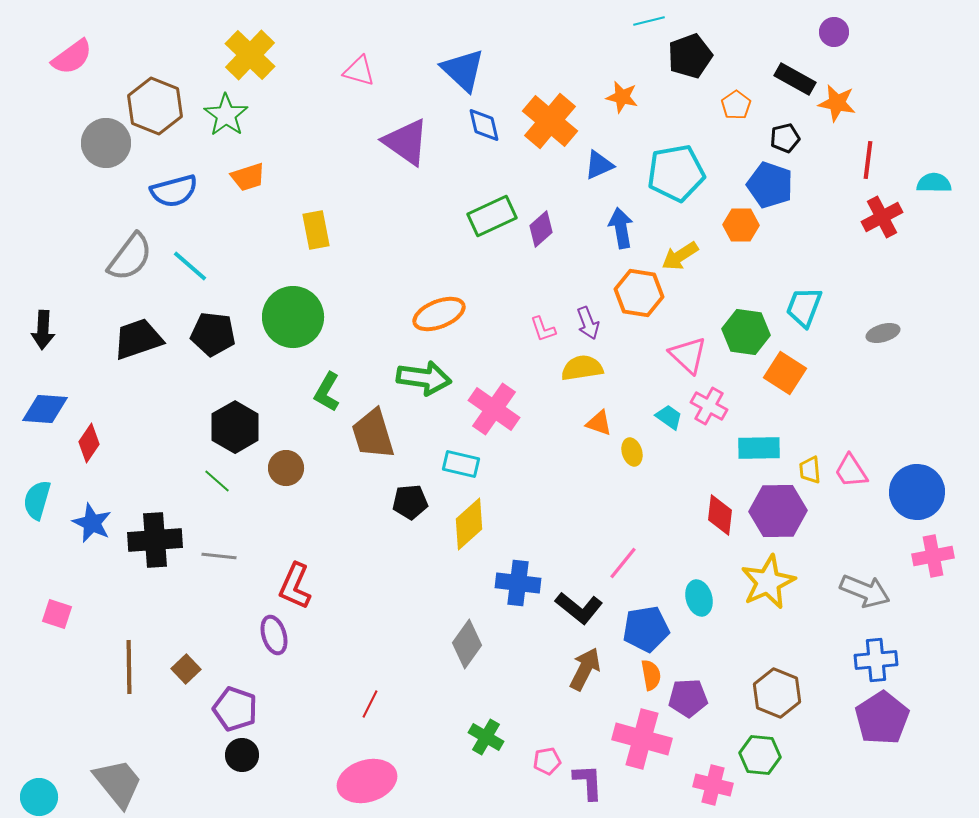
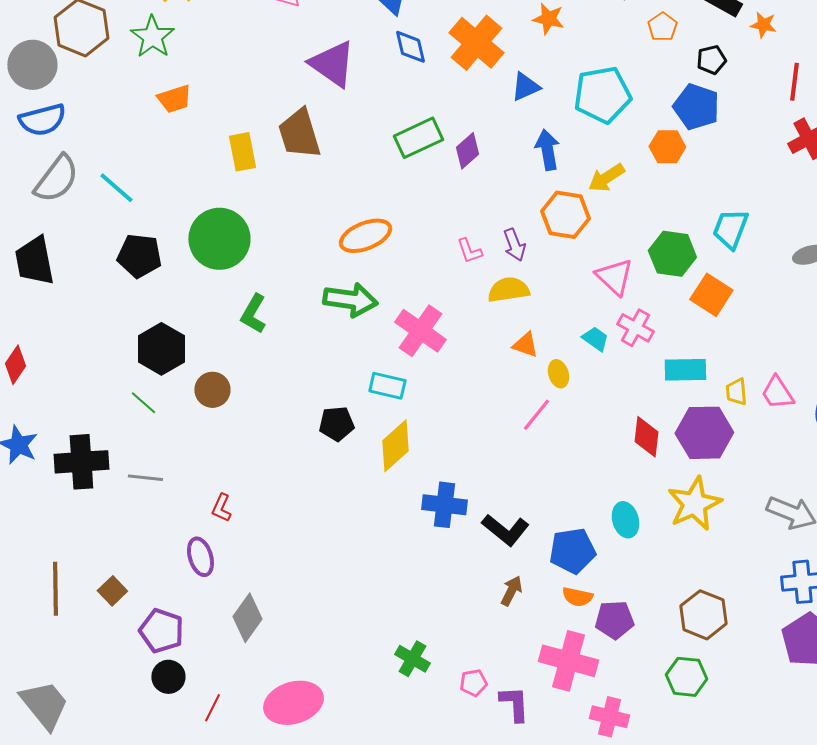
orange star: (837, 103) -> (763, 25), size x0.7
blue semicircle: (174, 191) -> (42, 120), moved
black trapezoid: (138, 339) -> (34, 261), moved, turned -82
brown trapezoid: (373, 434) -> (299, 134), moved
pink line: (623, 563) -> (536, 415), moved
red L-shape: (295, 586) -> (221, 508), size x0.6
gray diamond: (467, 644) -> (247, 618), moved
brown arrow: (585, 669) -> (511, 591), size x0.7
orange semicircle: (651, 675) -> (577, 597), turned 112
red line: (370, 704) -> (212, 708), moved
pink cross: (713, 785) -> (609, 717), moved

